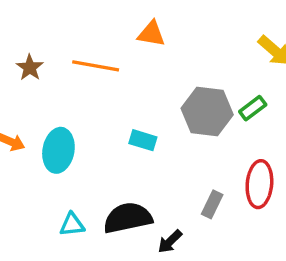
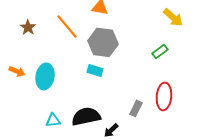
orange line: (96, 66) -> (67, 26), turned 40
gray hexagon: (207, 111) -> (103, 42), moved

